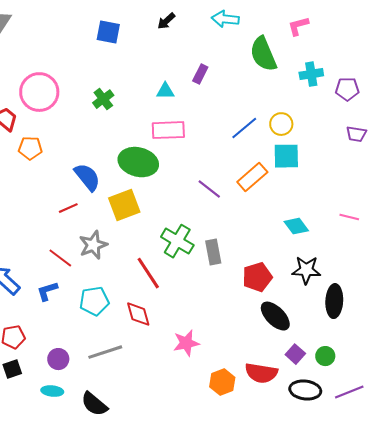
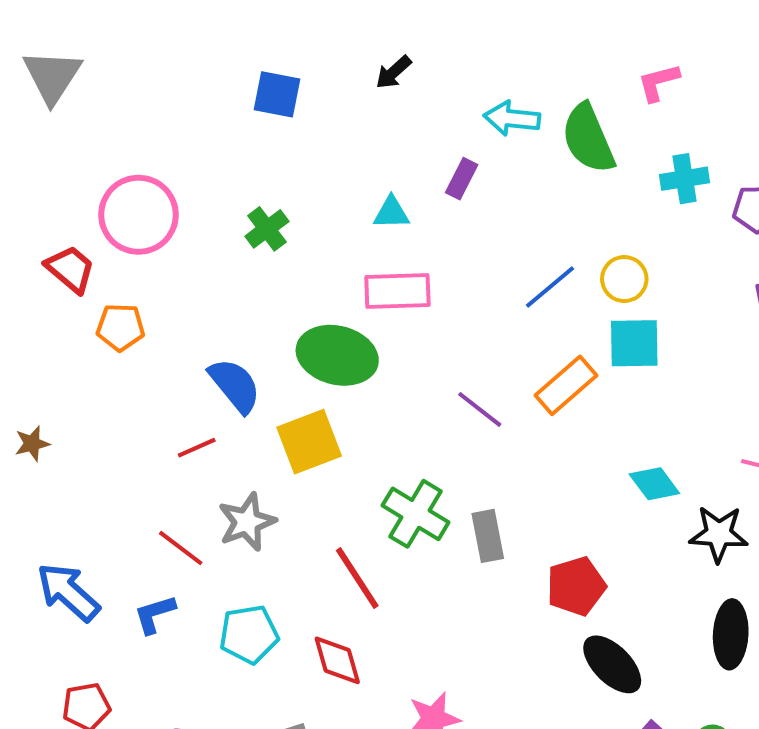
cyan arrow: (225, 19) -> (512, 118), moved
black star: (306, 270) -> (719, 534), moved

